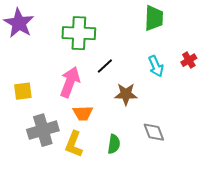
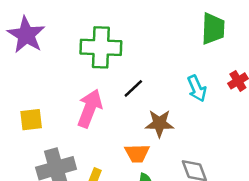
green trapezoid: (154, 18) -> (213, 29), moved
orange trapezoid: (83, 113) -> (137, 153), moved

